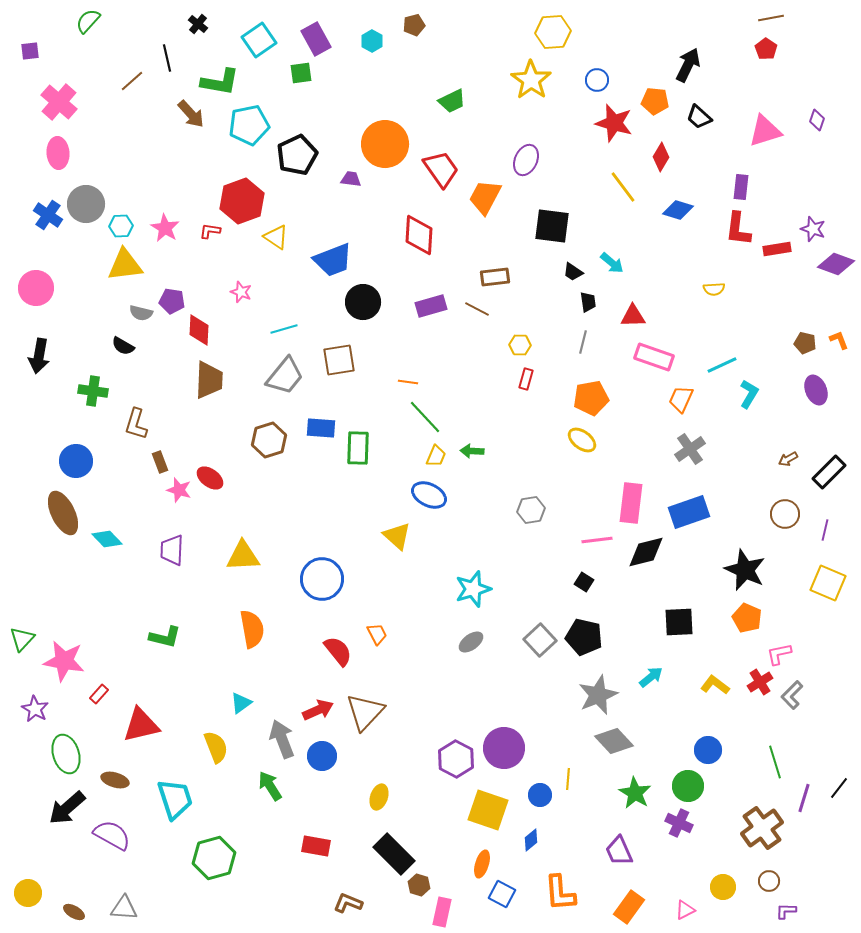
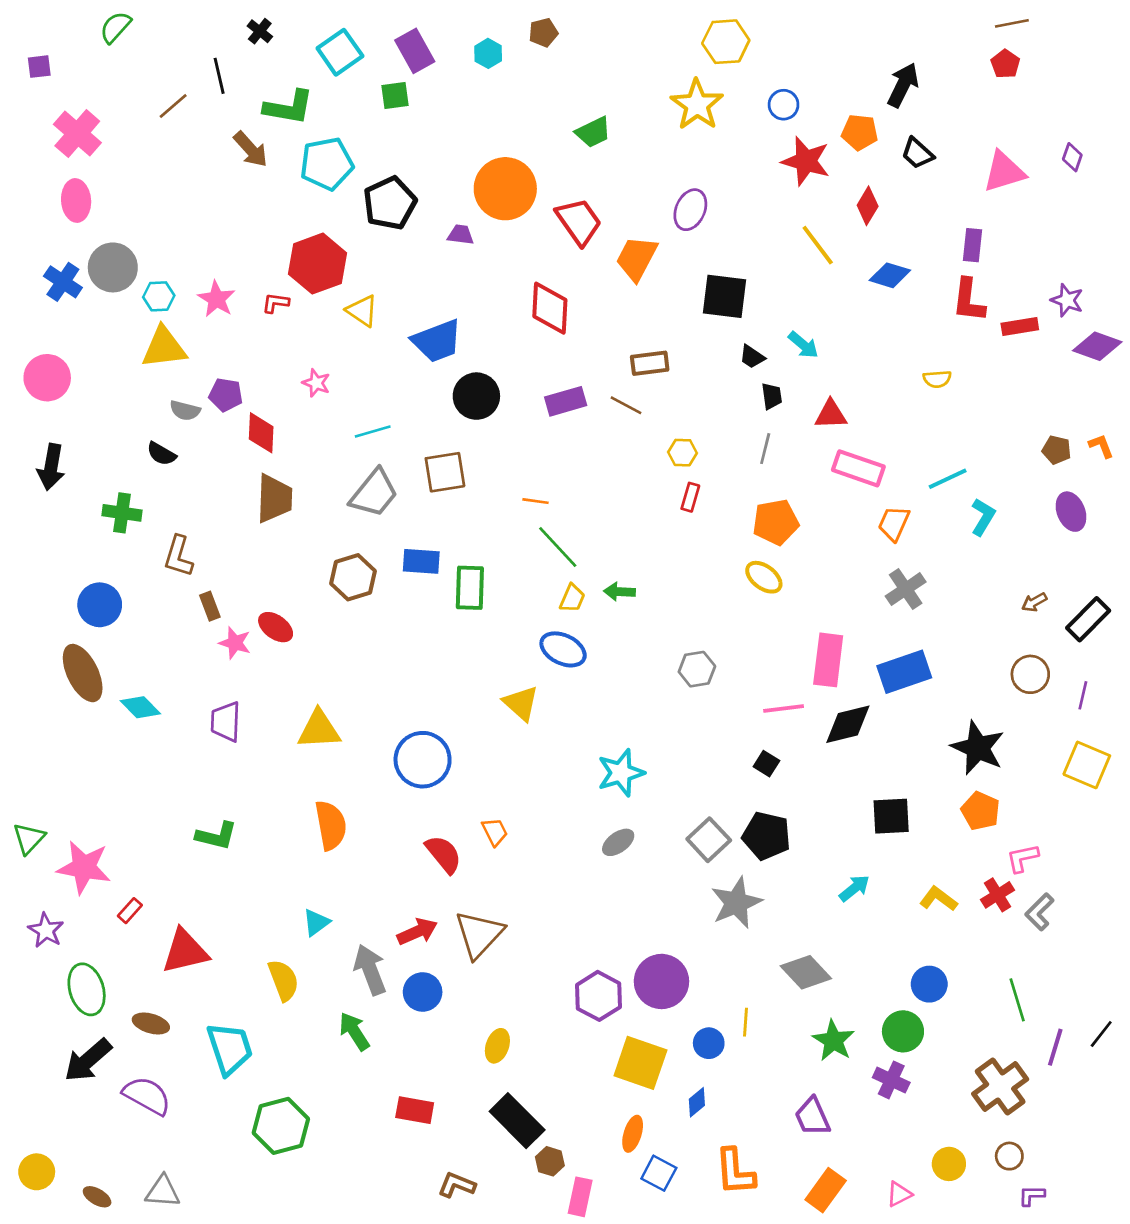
gray star: (598, 695) -> (736, 903), moved

